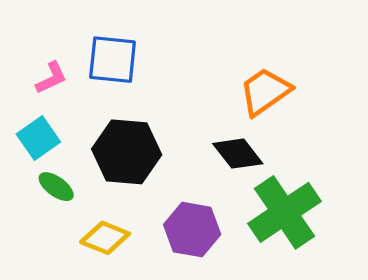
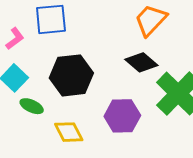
yellow diamond: (105, 238) -> (69, 132), turned 52

